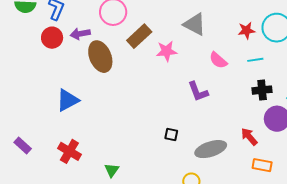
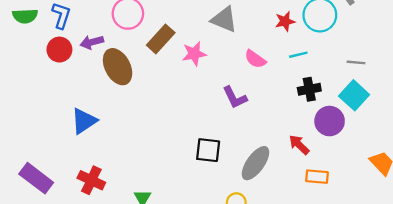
black square: (171, 134) -> (208, 150), size x1.6
purple rectangle: (23, 146) -> (36, 178), size x1.6
gray ellipse: (211, 149) -> (255, 163), turned -32

